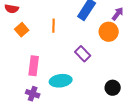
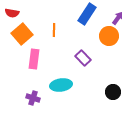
orange square: (22, 30) -> (22, 34), size x1.5
pink rectangle: (34, 66) -> (34, 59), moved

